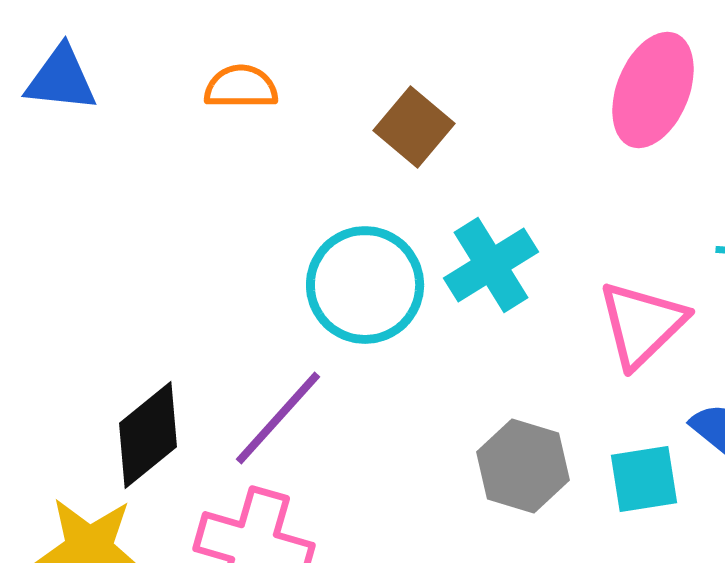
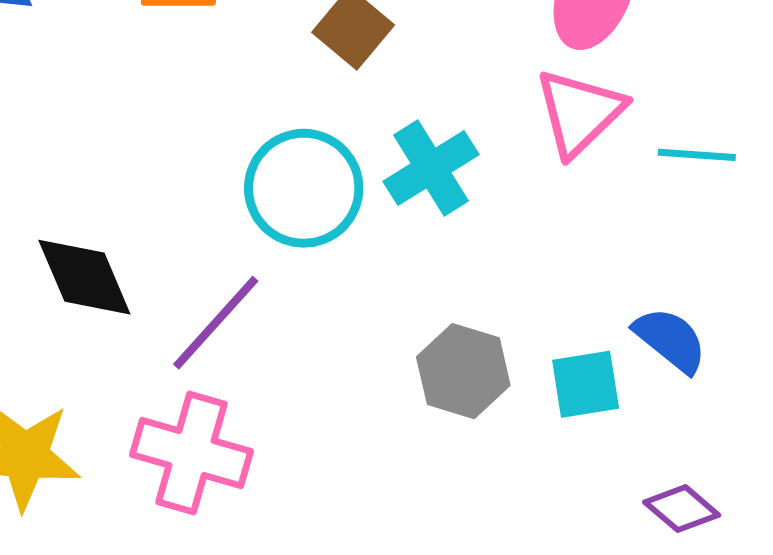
pink triangle: (642, 324) -> (580, 112), moved
black diamond: (148, 435) -> (84, 277), moved, turned -74

